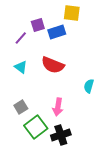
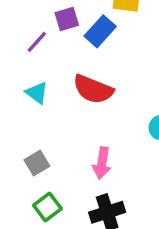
blue rectangle: (57, 32) -> (100, 31), turned -30
green square: (36, 127) -> (47, 207), moved, size x0.7

